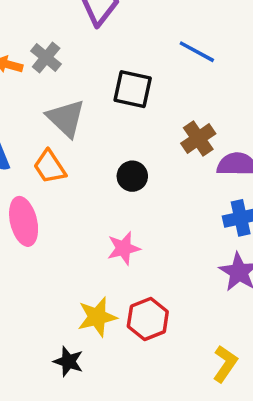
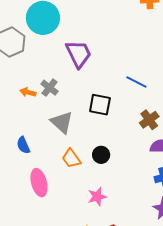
brown cross: (198, 138) -> (149, 120), moved
orange trapezoid: (50, 167) -> (71, 158), moved

